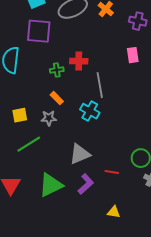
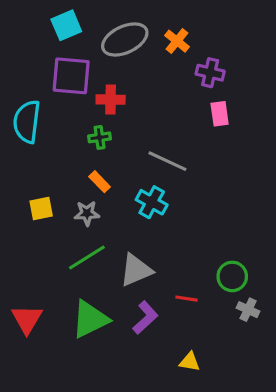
purple cross: (138, 21) -> (210, 73), moved
red cross: (79, 61) -> (111, 100), moved
gray line: (100, 85) -> (167, 161), turned -55
green line: (29, 144) -> (87, 258), moved

